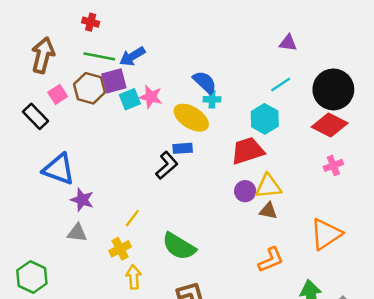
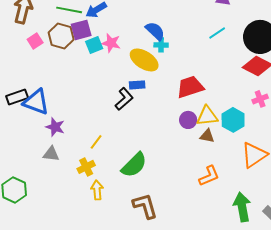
black rectangle: (36, 116) -> (17, 97), moved, turned -65
cyan hexagon: (265, 119) -> (233, 120), moved
green semicircle: (179, 246) -> (134, 165), turned -76

